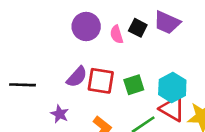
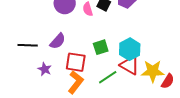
red square: (101, 81) -> (76, 62), moved
black line: (23, 85) -> (28, 45), moved

